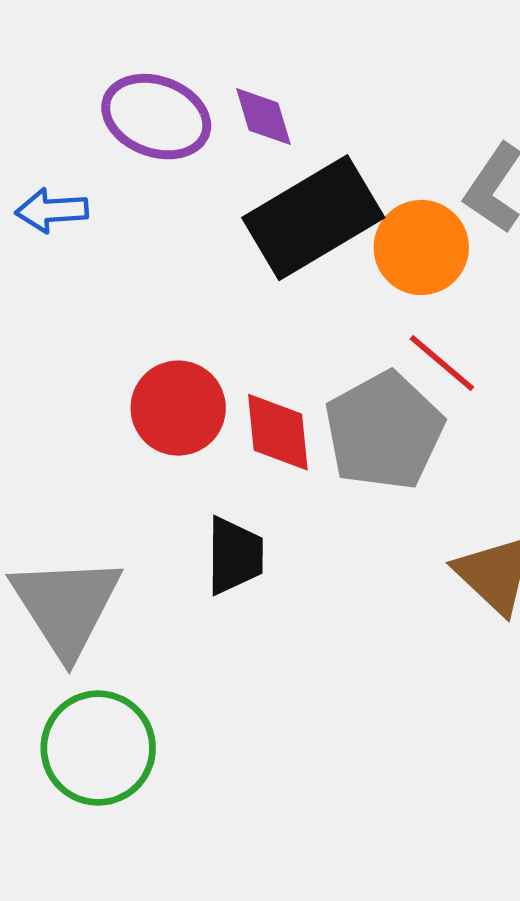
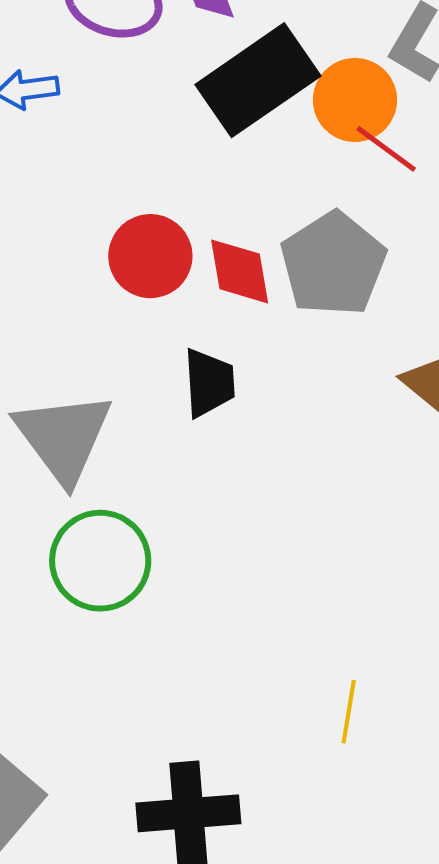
red line: (442, 363) -> (386, 149), moved

